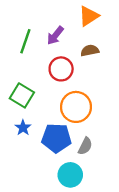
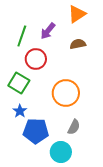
red circle: (61, 69) -> (36, 59), moved
blue pentagon: (56, 138) -> (36, 131), moved

